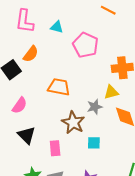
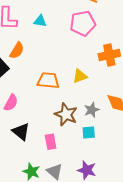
pink pentagon: (85, 45) -> (83, 23), moved, turned -30
yellow triangle: (111, 92) -> (80, 76), moved
gray star: (95, 107) -> (92, 110), moved

